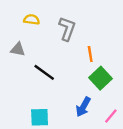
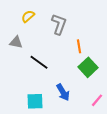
yellow semicircle: (32, 20) -> (28, 16), turned -48
blue arrow: (83, 107) -> (63, 92), moved, turned -60

